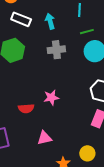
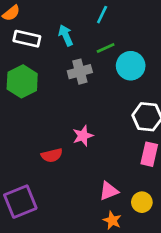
cyan line: (79, 10) -> (102, 15), turned 32
green line: (87, 32) -> (106, 48), moved
pink triangle: (44, 138) -> (109, 191), moved

